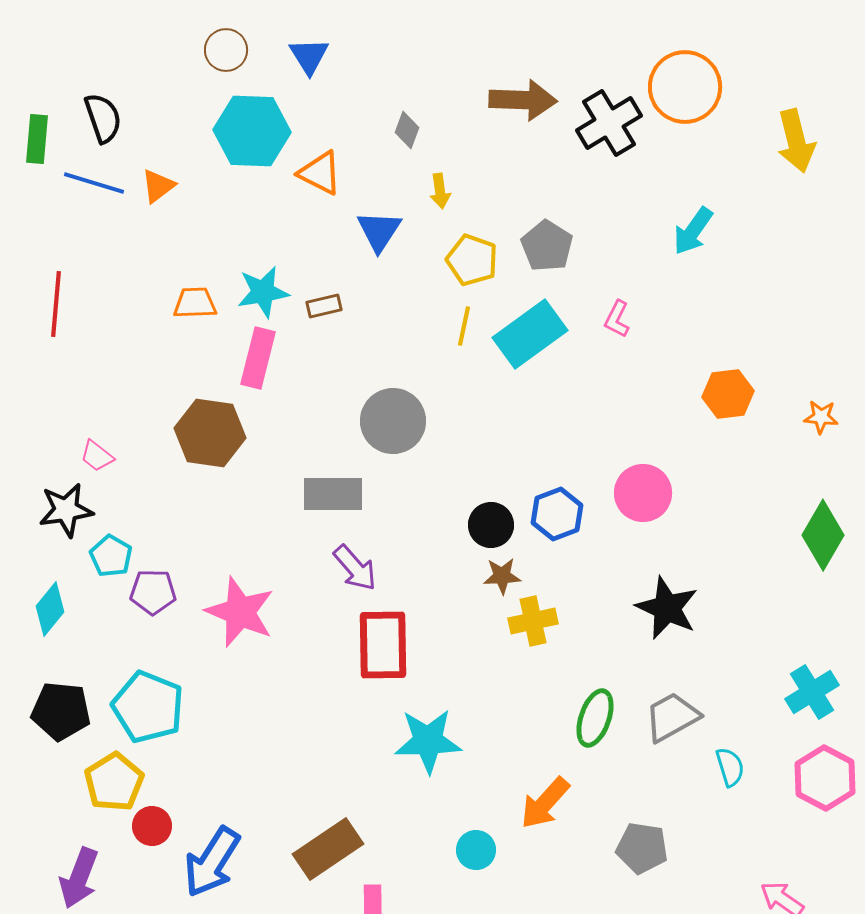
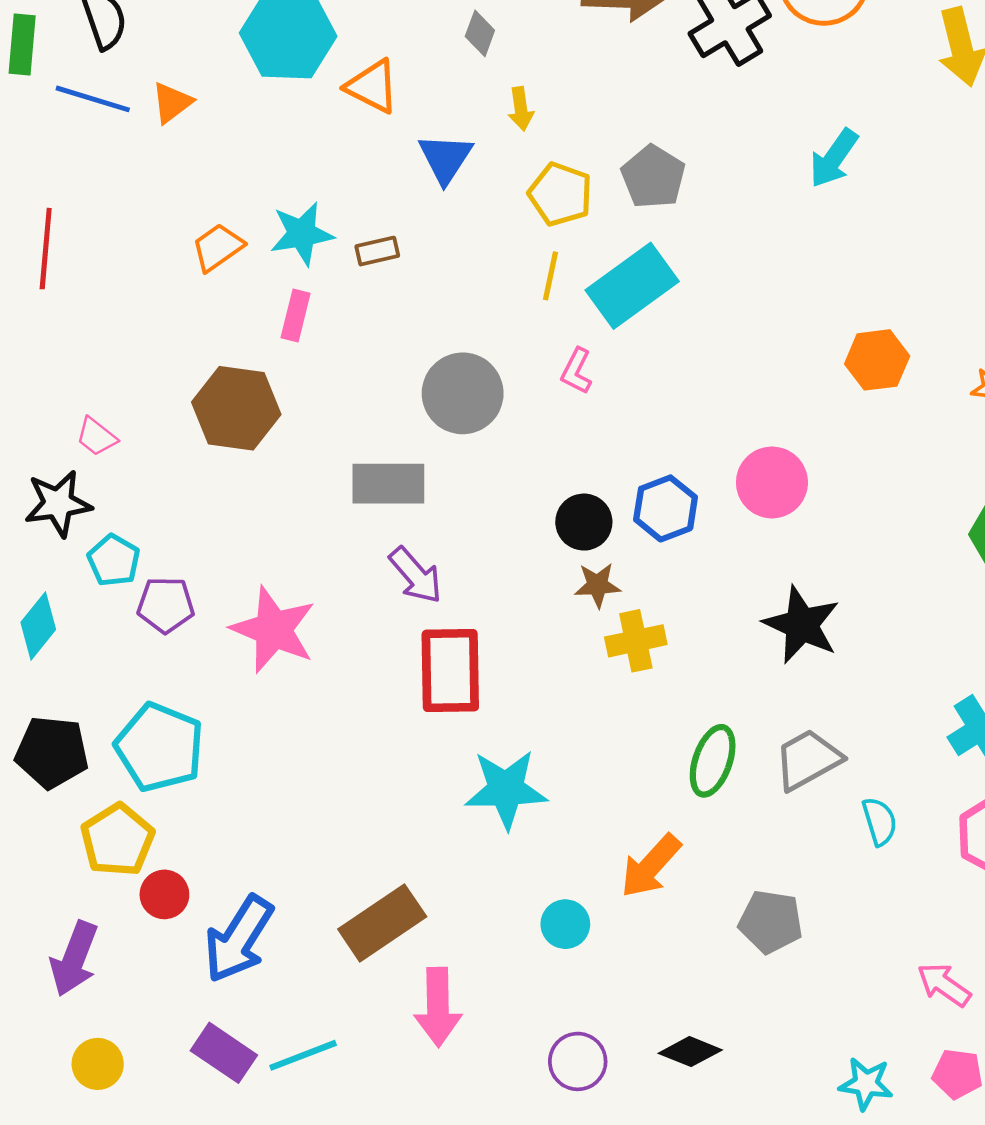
orange trapezoid: (195, 303) -> (218, 247), turned -33
pink L-shape: (617, 319) -> (576, 371), moved
pink rectangle: (258, 358) -> (296, 315), size x0.7

